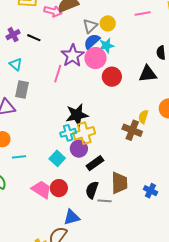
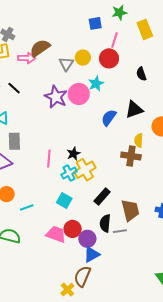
pink line: (143, 14) -> (115, 40), turned -49
black line: (34, 38) -> (14, 88), turned 32
blue semicircle: (92, 41) -> (109, 118), moved
cyan star: (106, 46) -> (96, 84), moved
pink line: (58, 74) -> (49, 159), moved
black triangle: (148, 74) -> (134, 110), moved
red circle: (112, 77) -> (109, 58), moved
black star: (77, 115) -> (74, 154), size x0.6
purple circle: (79, 149) -> (87, 239), moved

